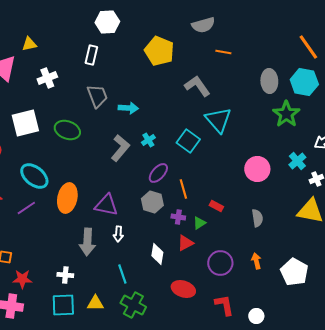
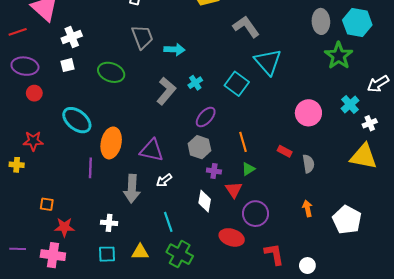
white cross: (47, 78) -> (72, 37), moved
white square: (25, 123) -> (68, 65), size x0.5
orange line: (183, 189) -> (243, 142), moved
red rectangle: (216, 206) -> (285, 151), moved
purple line: (26, 208) -> (90, 168), moved, turned -54
purple cross: (178, 217) -> (214, 171), moved
white arrow: (118, 234) -> (164, 180), turned 49
red triangle: (185, 243) -> (234, 190), turned -36
purple circle: (220, 263) -> (255, 214), moved
cyan square: (63, 305) -> (107, 254), size x0.7

